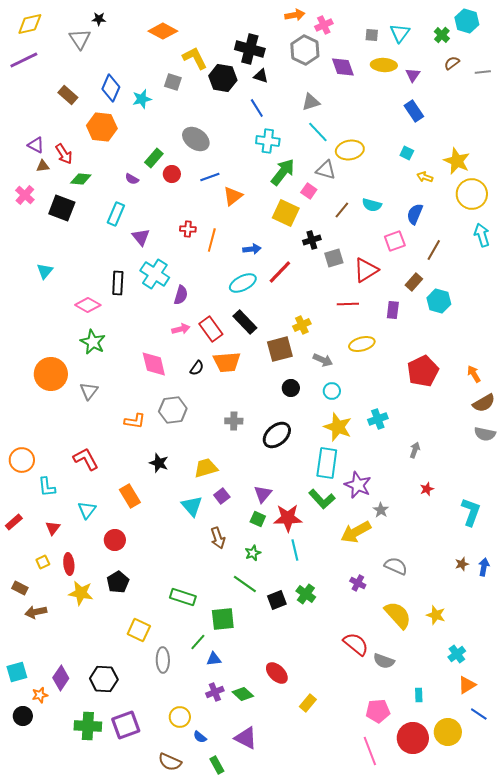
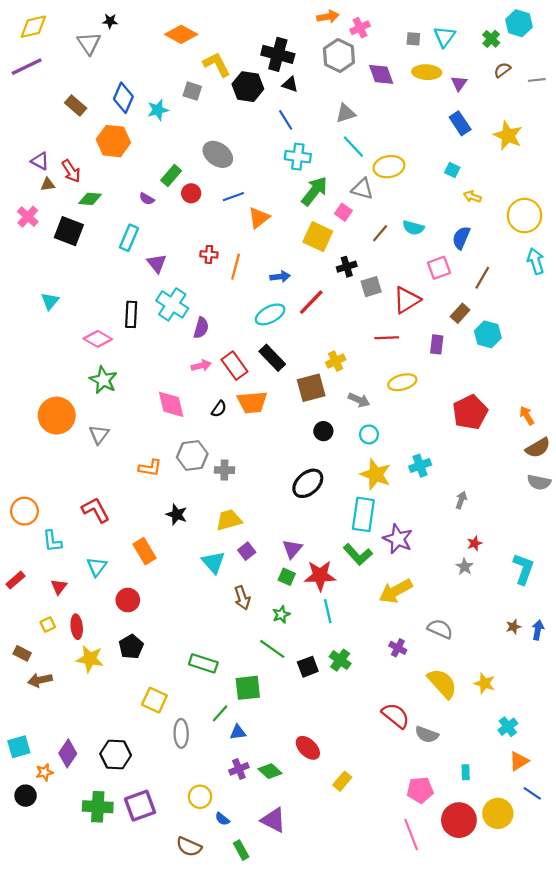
yellow star: (457, 161) -> (508, 136), moved
gray cross: (234, 421) -> (224, 470), moved
gray star: (381, 510) -> (465, 567), moved

